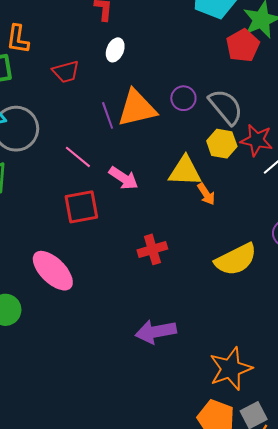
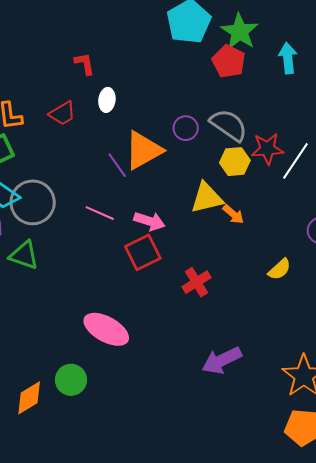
red trapezoid: (66, 72) -> (62, 113), moved
red square: (81, 207) -> (143, 252), moved
yellow semicircle: (236, 259) -> (279, 269), size x0.6

